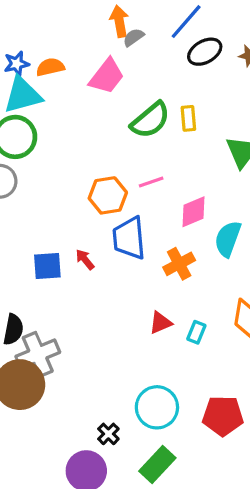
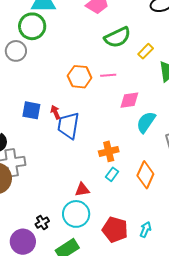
yellow rectangle: (188, 118) -> (146, 51), moved, turned 35
blue trapezoid: (129, 238) -> (68, 126), moved
orange cross: (179, 264) -> (109, 151), moved
red triangle: (161, 323) -> (82, 190), moved

